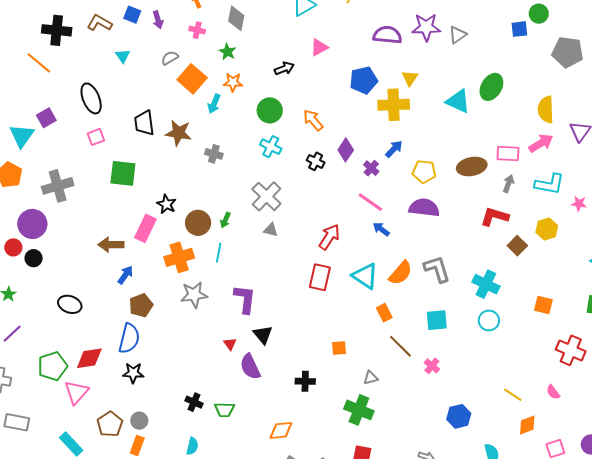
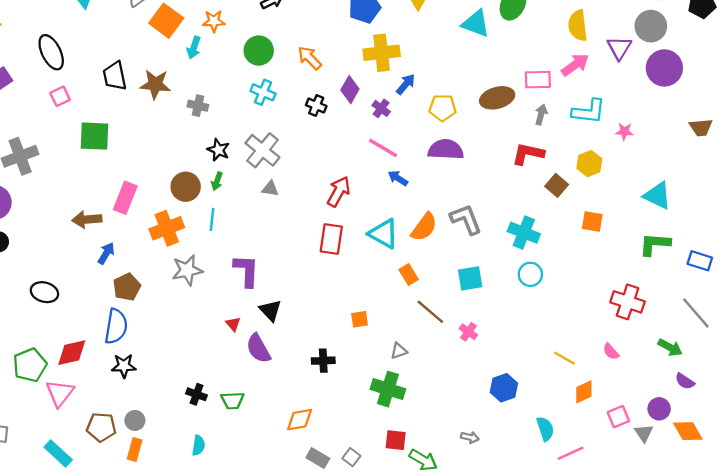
yellow cross: (394, 105) -> (382, 53), moved
black star: (167, 204) -> (218, 150), moved
orange square: (543, 305) -> (592, 222), moved
brown pentagon: (110, 424) -> (101, 427), turned -30

